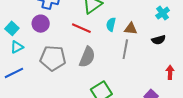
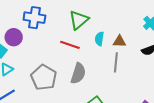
purple circle: (41, 24) -> (14, 37), moved
gray pentagon: (53, 58) -> (44, 77), turned 30

